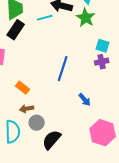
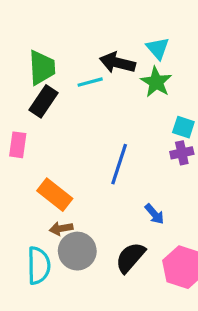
orange rectangle: (23, 88) -> (55, 195), size x1.5
gray circle: (37, 123) -> (77, 251), size x1.5
black semicircle: (52, 140) -> (130, 257), moved

